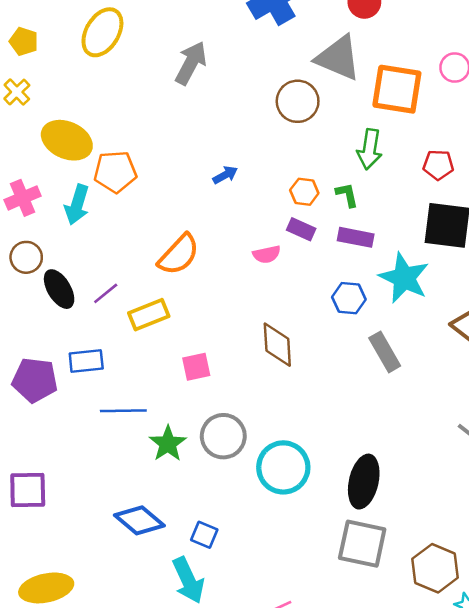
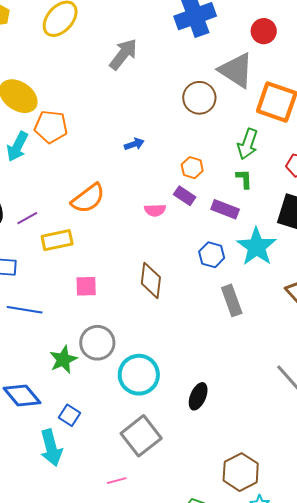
green L-shape: (347, 195) -> (244, 179), moved
green star: (168, 444) -> (63, 360), moved
black ellipse: (364, 482) -> (198, 396), size x0.7
gray square: (362, 544) -> (141, 436), moved, turned 30

